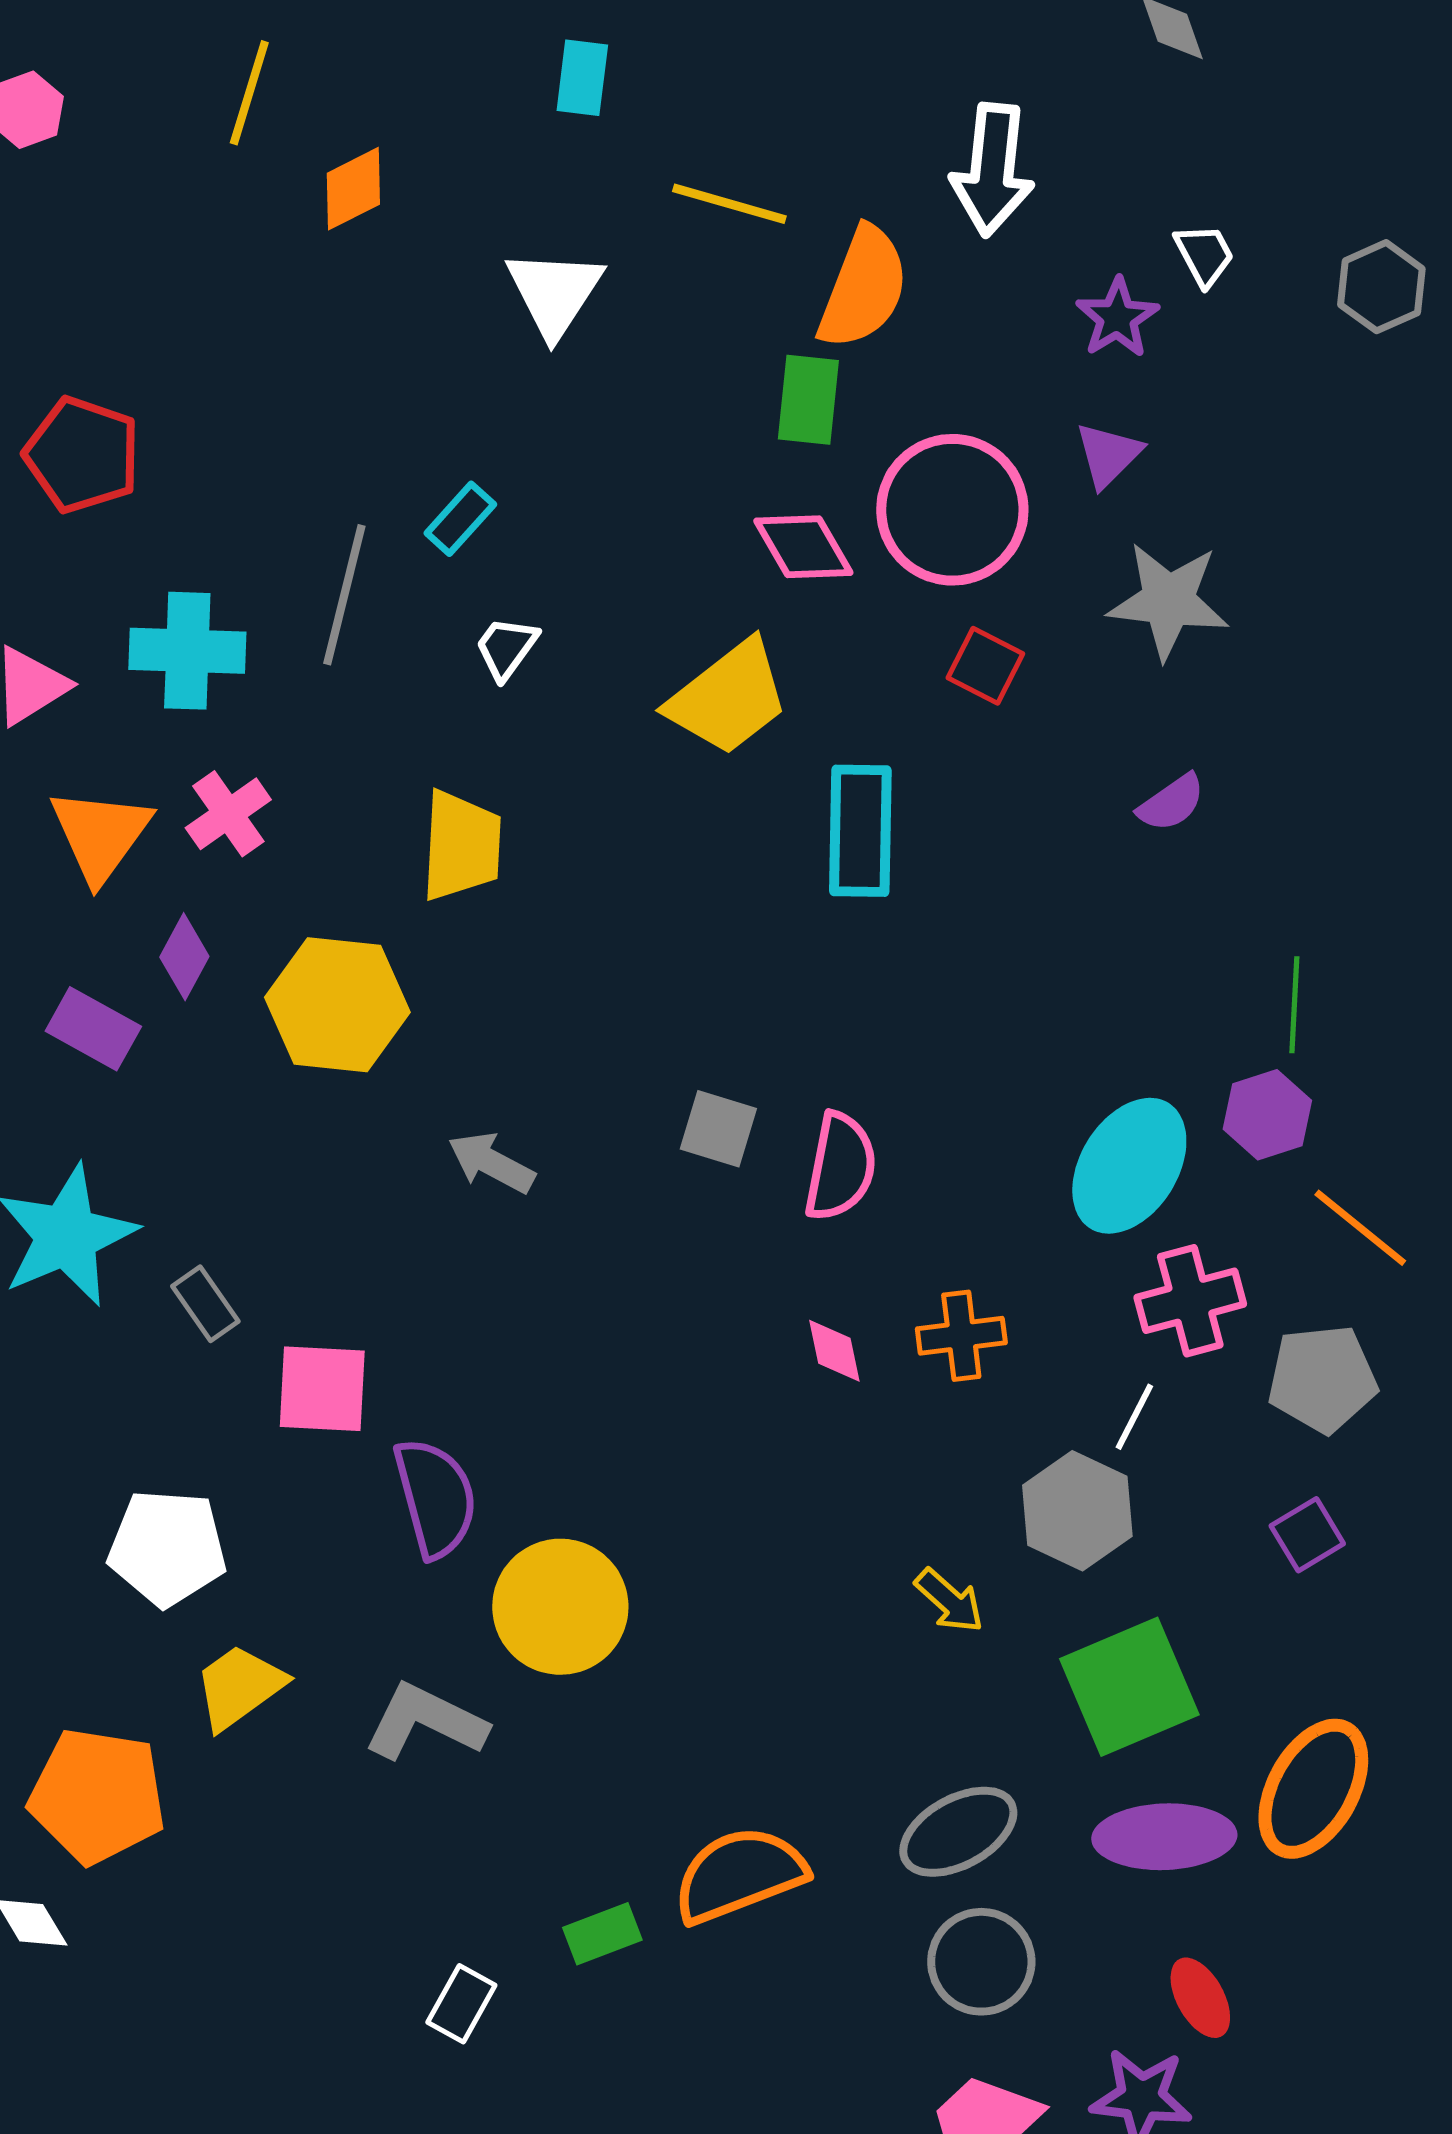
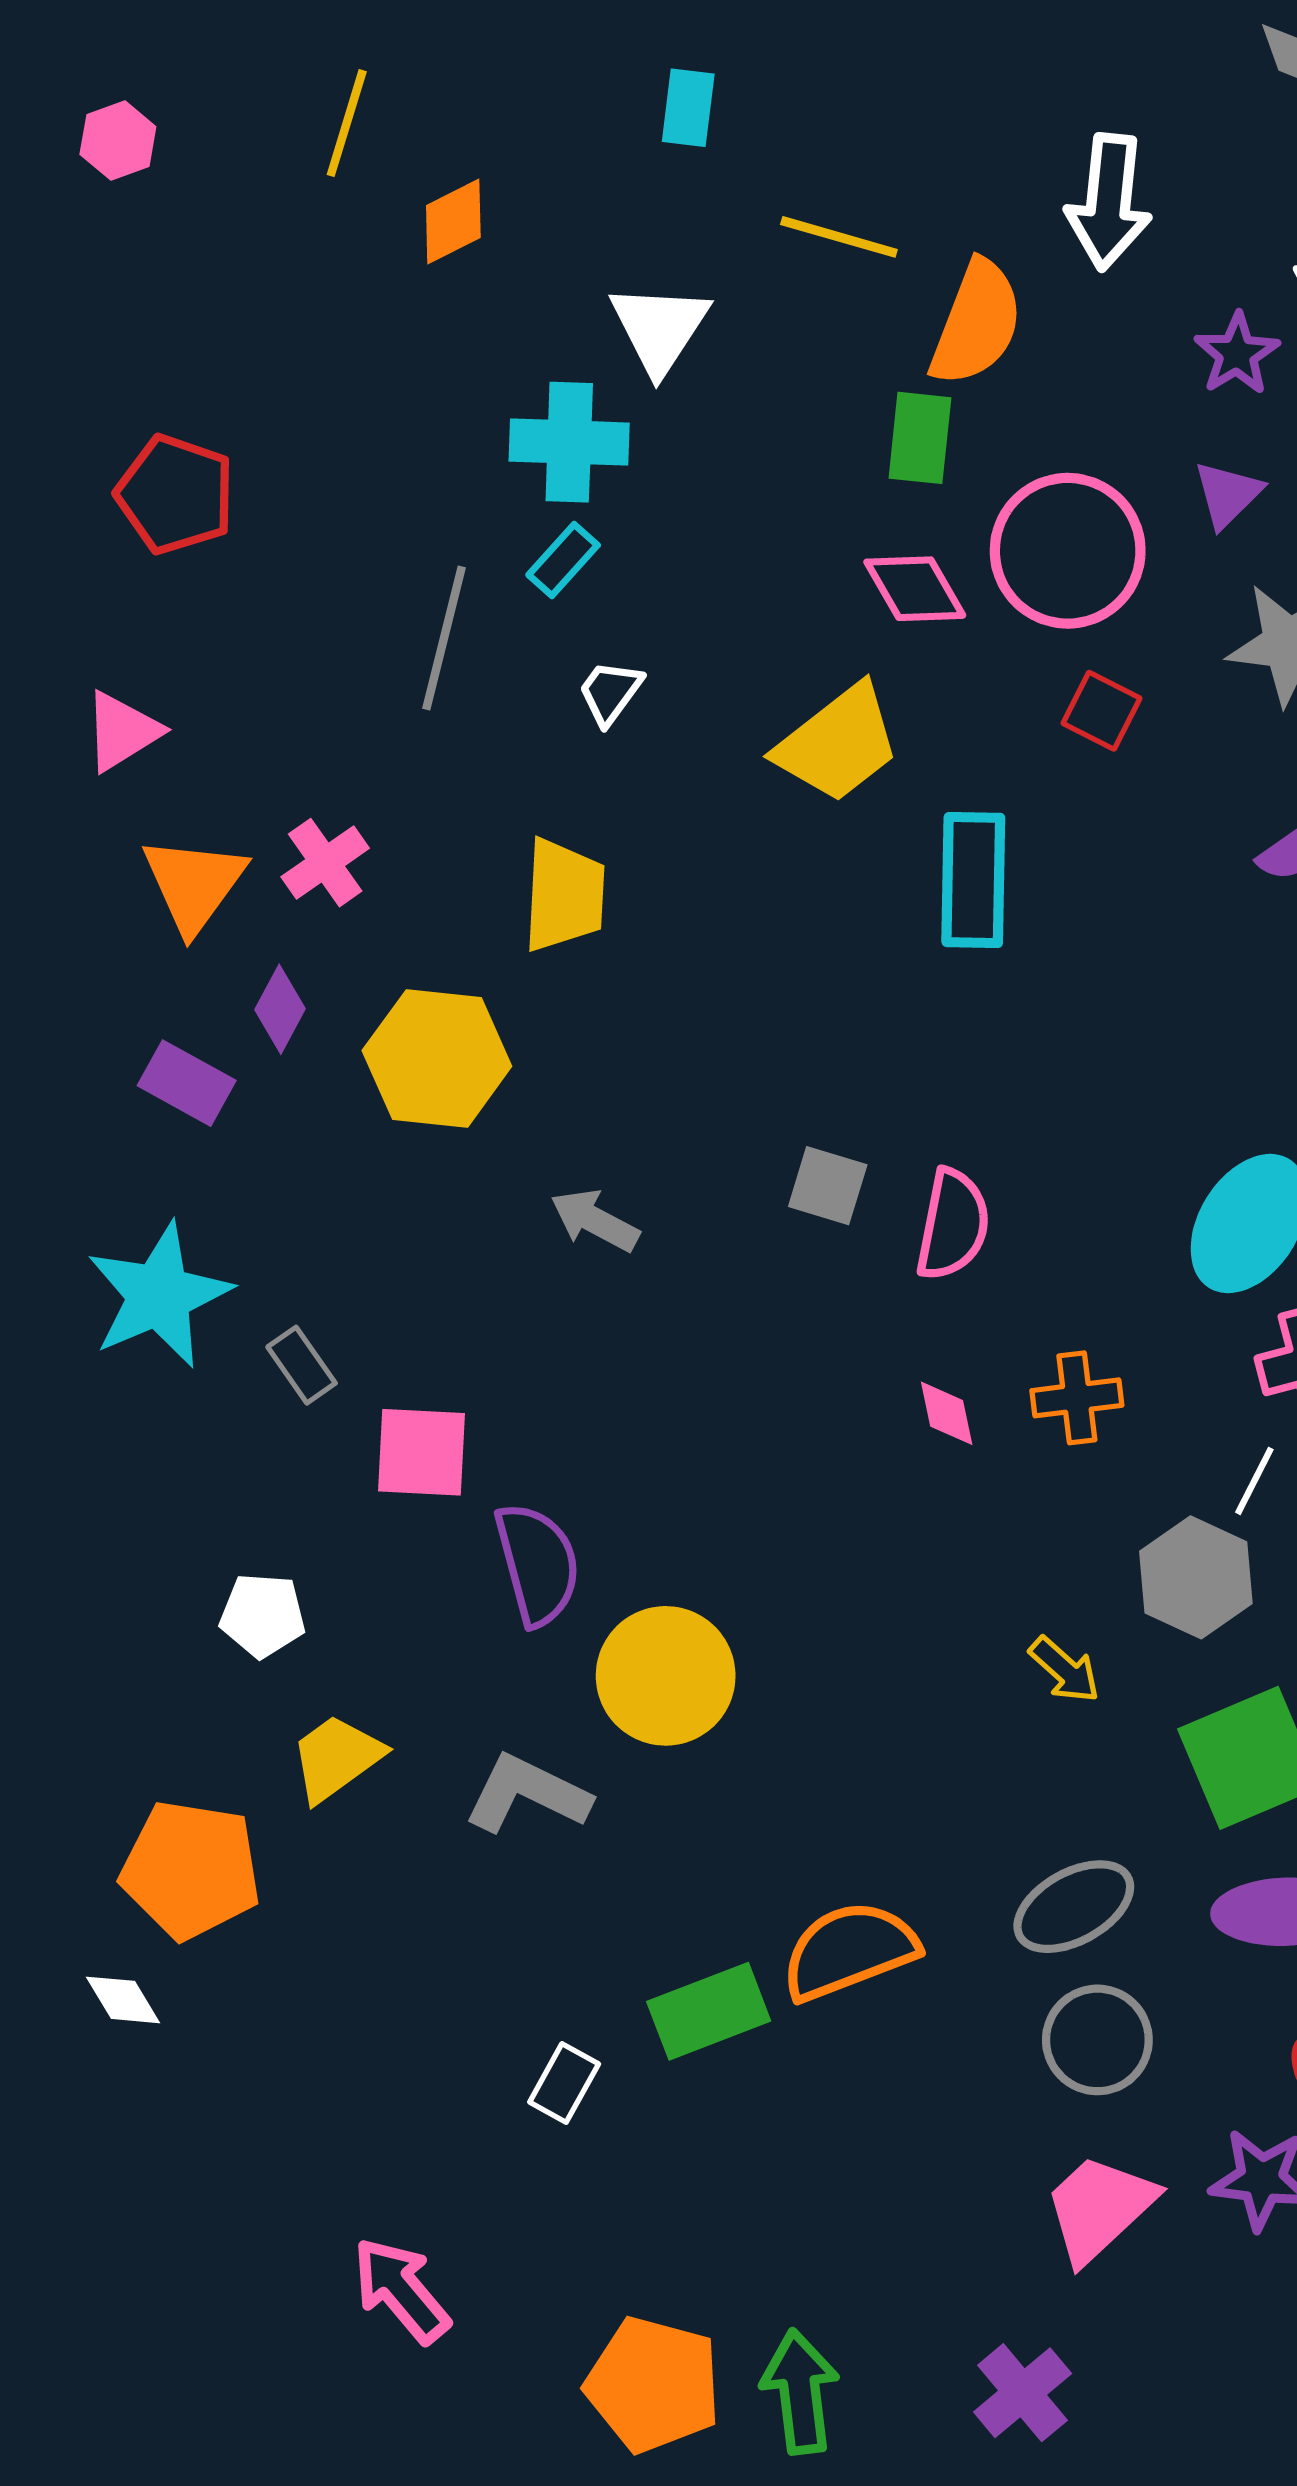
cyan cross: (187, 651) -> (569, 442), moved
white pentagon: (167, 1548) -> (263, 1615), size x0.7
green rectangle: (602, 1934) -> (709, 2011), size x1.5

